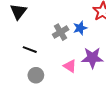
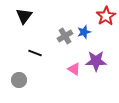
gray circle: (36, 75) -> (19, 80), moved

